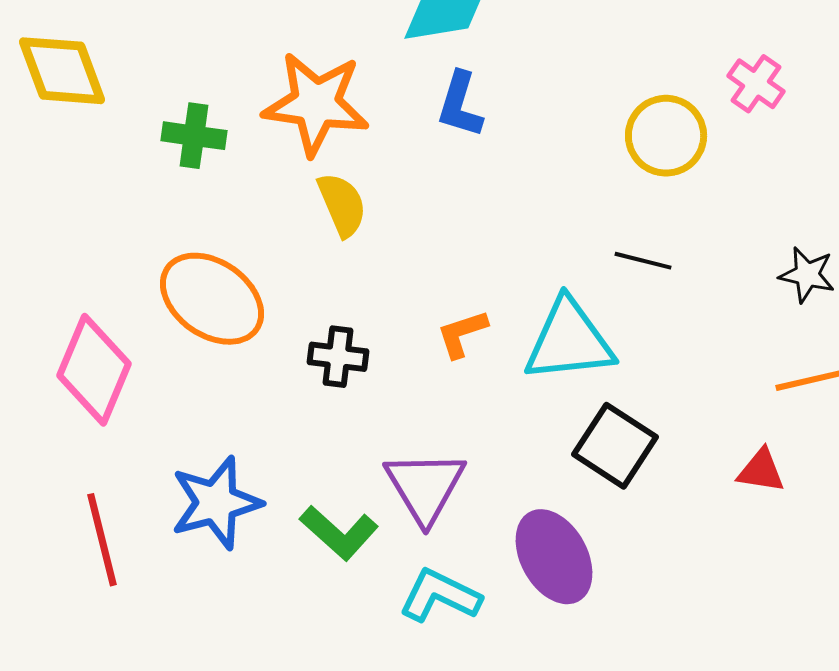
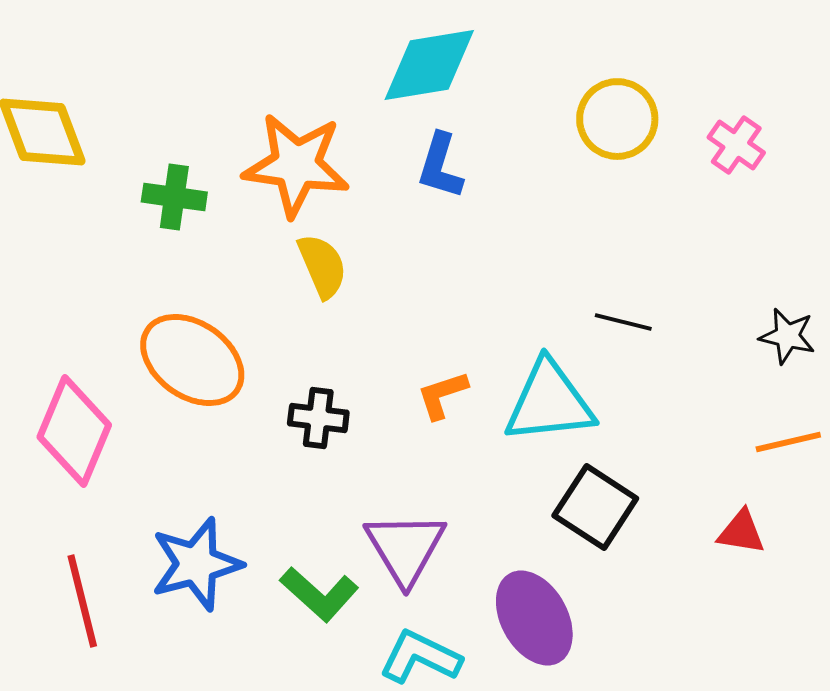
yellow circle: (666, 136) -> (617, 119), moved

